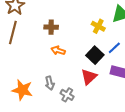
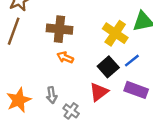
yellow cross: (98, 26) -> (115, 33), size x1.5
brown cross: (51, 27) -> (59, 29), size x1.5
orange star: (22, 90) -> (19, 100), turned 30

